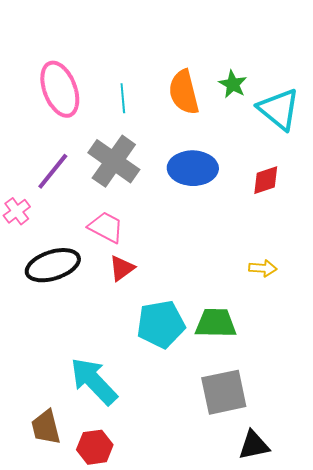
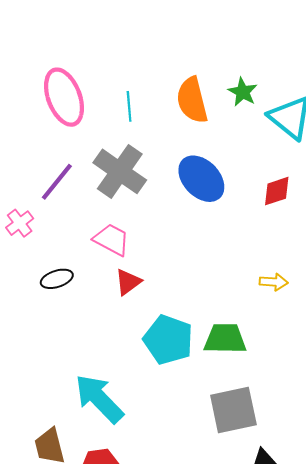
blue ellipse: (193, 168) -> (201, 179), turned 45
black ellipse: (53, 265) -> (57, 279), size x0.6
cyan pentagon: (161, 324) -> (168, 340), turned 30

